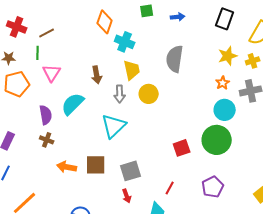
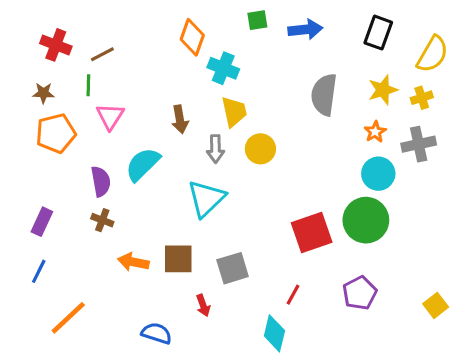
blue arrow: (178, 17) -> (305, 29), size x1.5
gray semicircle: (175, 59) -> (324, 95), moved
red square: (182, 148) -> (312, 233), size x1.5
red arrow: (127, 196) -> (203, 305), moved

